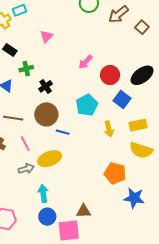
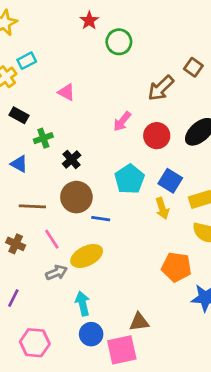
brown arrow: (118, 14) -> (161, 88), moved
pink triangle: (47, 36) -> (66, 92), turned -40
blue square: (122, 99) -> (170, 181), moved

